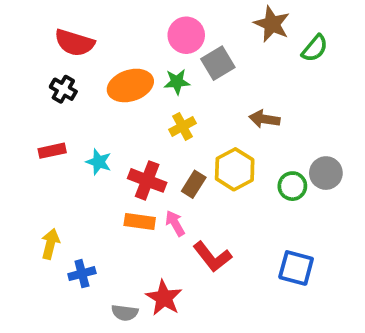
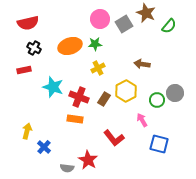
red semicircle: (74, 43) -> (28, 23), moved, turned -30
gray square: (218, 63) -> (124, 24), moved
red rectangle: (52, 151) -> (24, 70), moved
cyan star: (99, 162) -> (53, 87), size x1.5
pink arrow: (175, 223) -> (142, 120), moved
blue cross: (82, 274) -> (44, 147), turned -32

